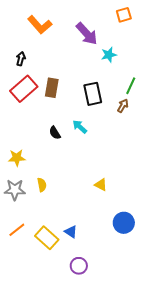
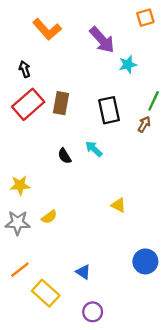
black arrow: (21, 59) -> (25, 69), turned -32
yellow semicircle: (42, 185) -> (49, 217), turned 64
yellow triangle: (101, 185) -> (118, 205), moved
yellow rectangle: (47, 238) -> (46, 293), moved

